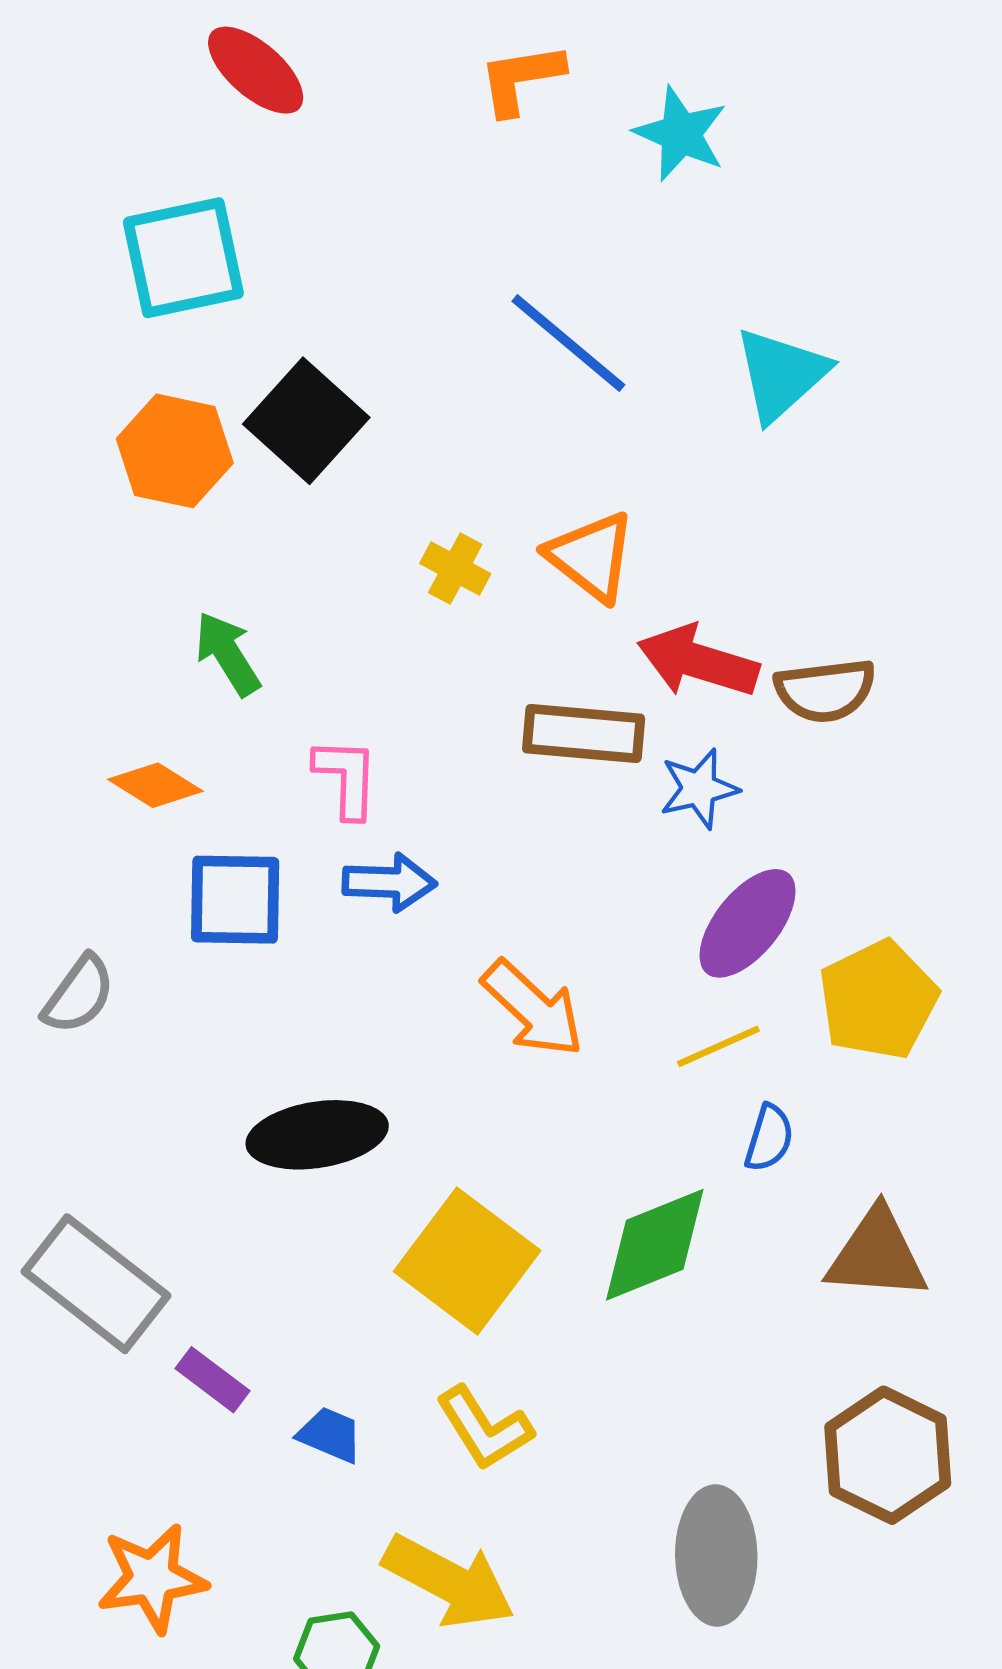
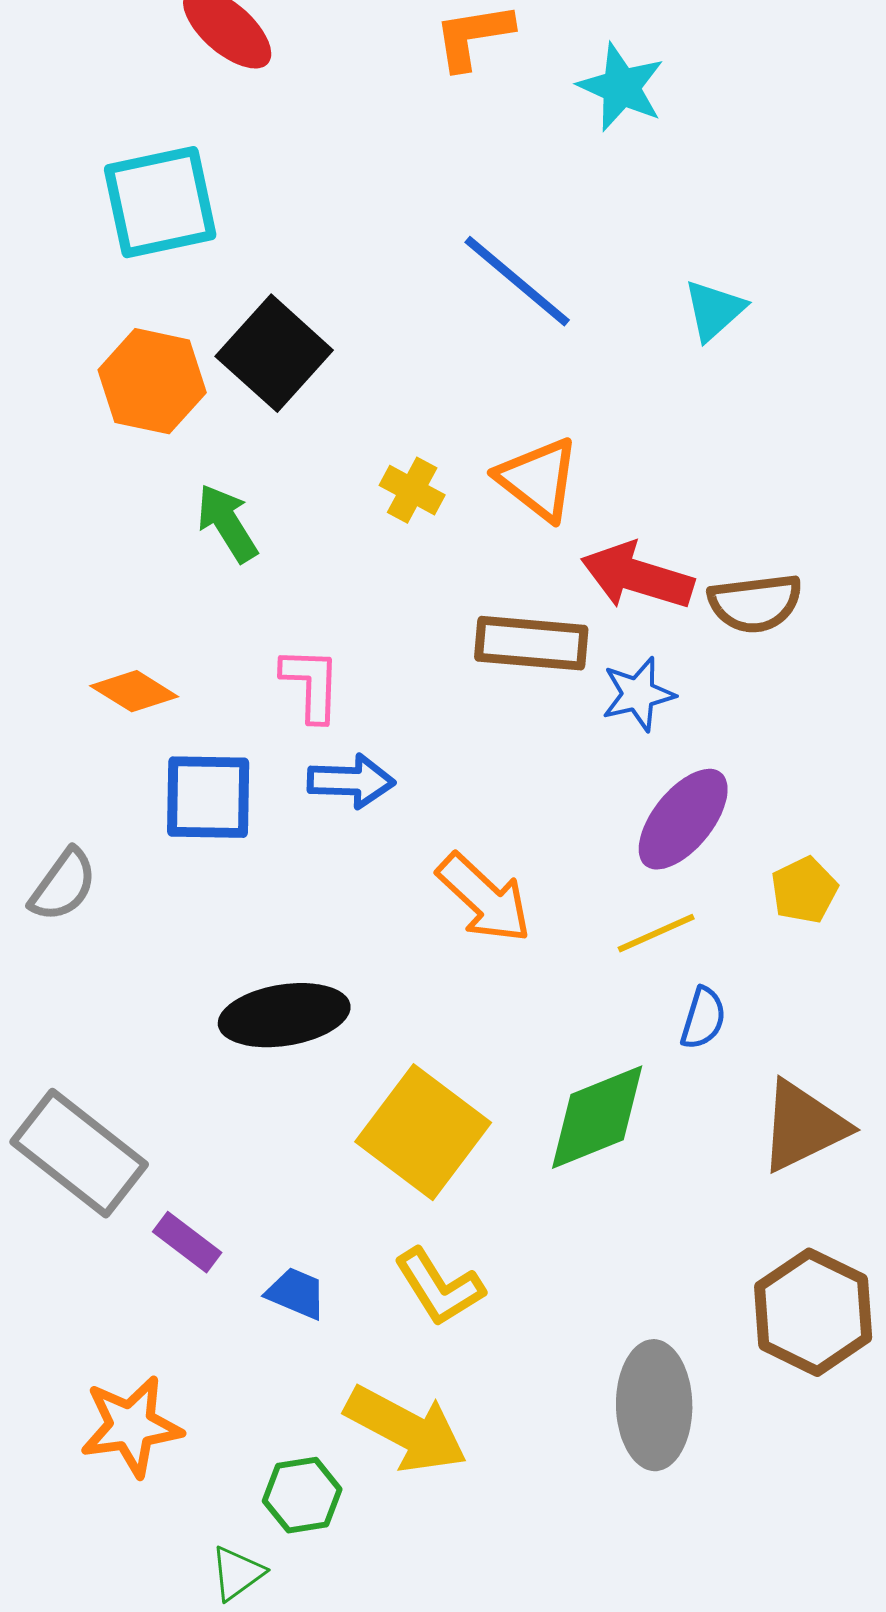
cyan triangle: (781, 374) -> (714, 310), size x0.7
green arrow: (228, 654) -> (227, 523), moved
yellow pentagon: (878, 1000) -> (804, 890), size x0.6
brown triangle: (877, 1255) -> (803, 1126), turned -30

